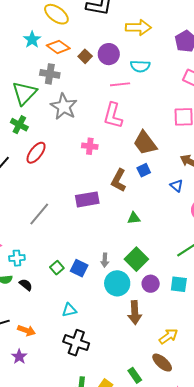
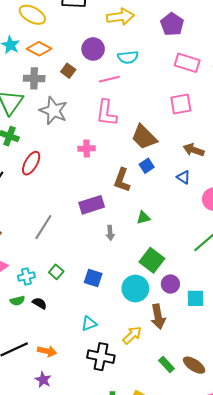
brown square: (85, 56) -> (68, 71), moved
gray arrow: (105, 260) -> (110, 233), moved
green square: (57, 268) -> (56, 272), moved
cyan square: (179, 284) -> (196, 298), moved
yellow arrow: (168, 336) -> (132, 335), moved
green rectangle: (135, 375) -> (166, 364), moved

